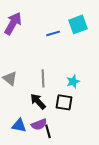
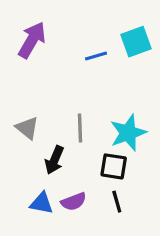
cyan star: (73, 81) -> (128, 133), size x1.6
black arrow: (38, 101) -> (54, 160), moved, turned -114
black line: (48, 131) -> (117, 202), moved

